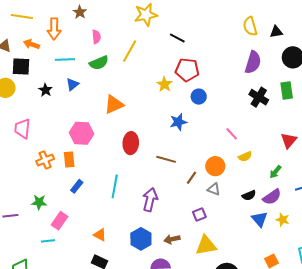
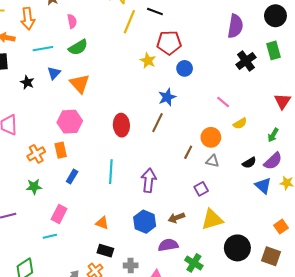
yellow line: (130, 51) -> (129, 22), moved
black cross: (259, 97) -> (246, 61), turned 30
orange triangle: (114, 104) -> (80, 84), moved, turned -40
brown line: (166, 159) -> (158, 123), moved, turned -72
green star: (39, 202) -> (34, 187), moved

